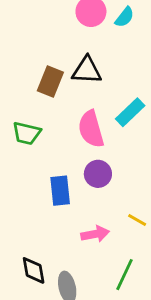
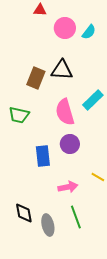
green line: (125, 275) -> (76, 217), moved, turned -45

